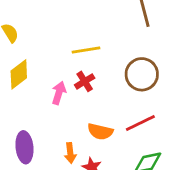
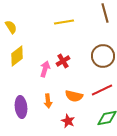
yellow line: (86, 50) -> (64, 22), moved
orange arrow: (70, 153) -> (48, 101), moved

